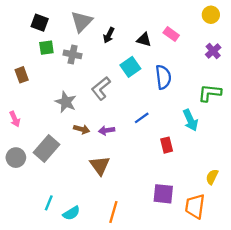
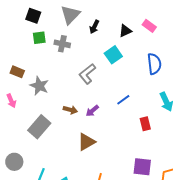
black triangle: (144, 40) -> (125, 31), turned -40
brown rectangle: (22, 75) -> (17, 72), moved, turned -48
blue semicircle: (163, 77) -> (154, 64), moved
gray star: (66, 102) -> (39, 86), moved
purple arrow: (107, 130) -> (92, 111), turned -32
gray circle: (16, 158) -> (14, 162), moved
brown triangle: (100, 166) -> (86, 142), turned 36

